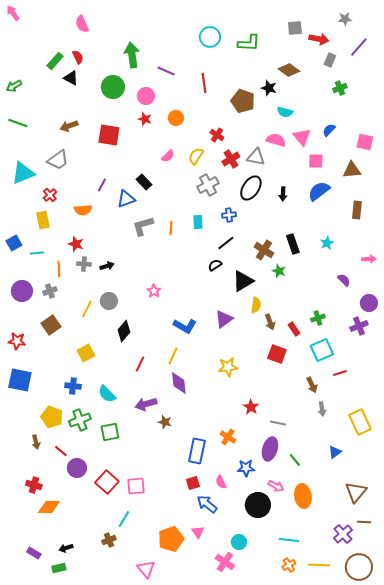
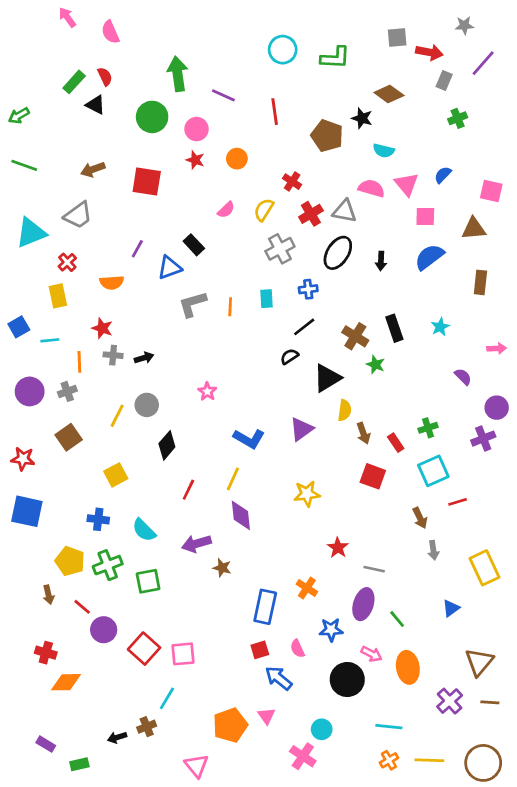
pink arrow: (13, 13) -> (67, 17), moved
purple cross: (343, 534) -> (450, 701), moved
black arrow: (66, 548) -> (117, 737), moved

